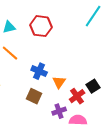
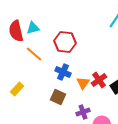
red hexagon: (41, 26) -> (65, 42), moved
red cross: (77, 96) -> (99, 80), moved

